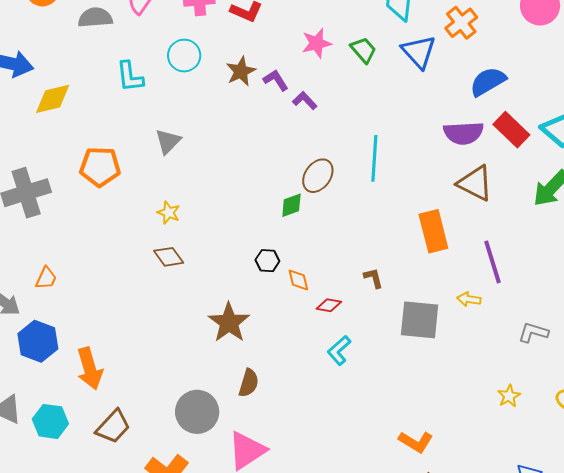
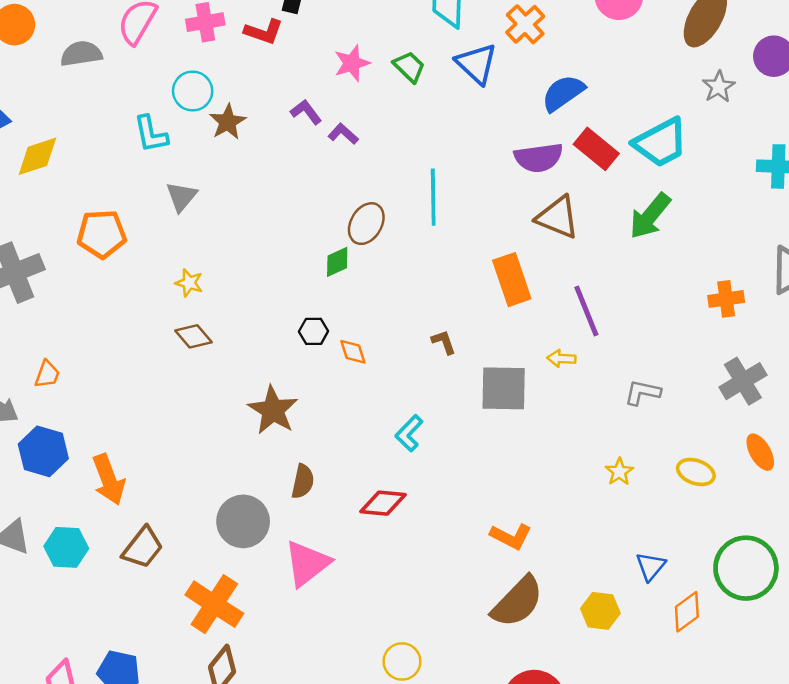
brown star: (241, 71) -> (228, 122), moved
cyan L-shape: (130, 77) -> (151, 134), moved
red diamond: (329, 305) -> (383, 503), moved, size x1.5

